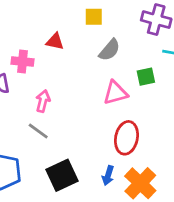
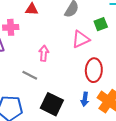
pink arrow: (43, 101) -> (44, 53), moved
black square: (62, 175) -> (52, 104), turned -30

